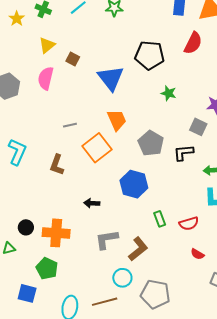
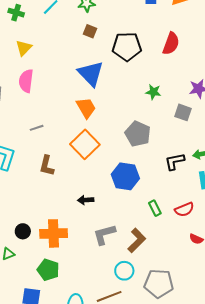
red semicircle: (193, 43) -> (171, 44), moved
brown square: (73, 59) -> (90, 31), moved
green star: (168, 93) -> (153, 92), moved
orange trapezoid: (117, 120) -> (86, 108), moved
gray line: (70, 125) -> (37, 128), moved
black L-shape: (183, 153) -> (175, 161), moved

